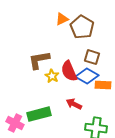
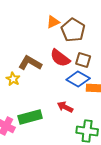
brown L-shape: (39, 60) -> (30, 63), turned 40
red semicircle: (69, 71) -> (60, 58), moved, turned -30
yellow star: (52, 76) -> (13, 79), moved

